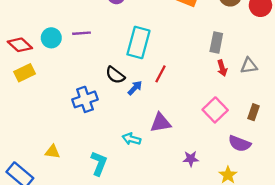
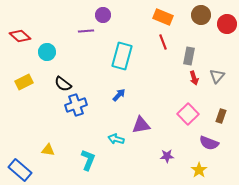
purple line: (81, 33) -> (86, 31), moved
red diamond: (20, 45) -> (20, 36), moved
gray triangle: (249, 66) -> (217, 76), turned -42
red line: (161, 74) -> (163, 42), moved, turned -49
black semicircle: (115, 75) -> (63, 84), moved

